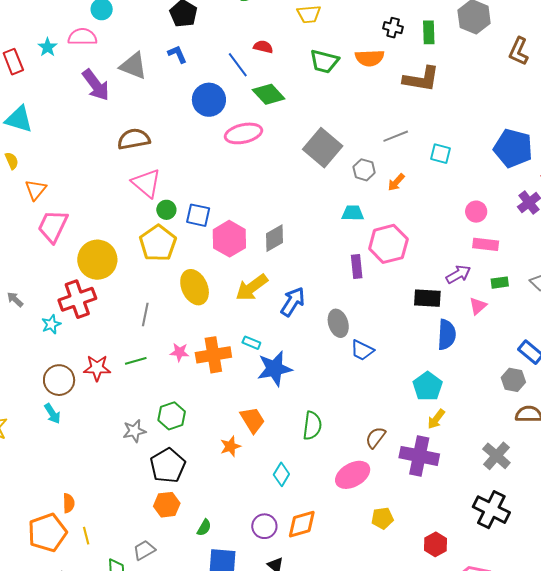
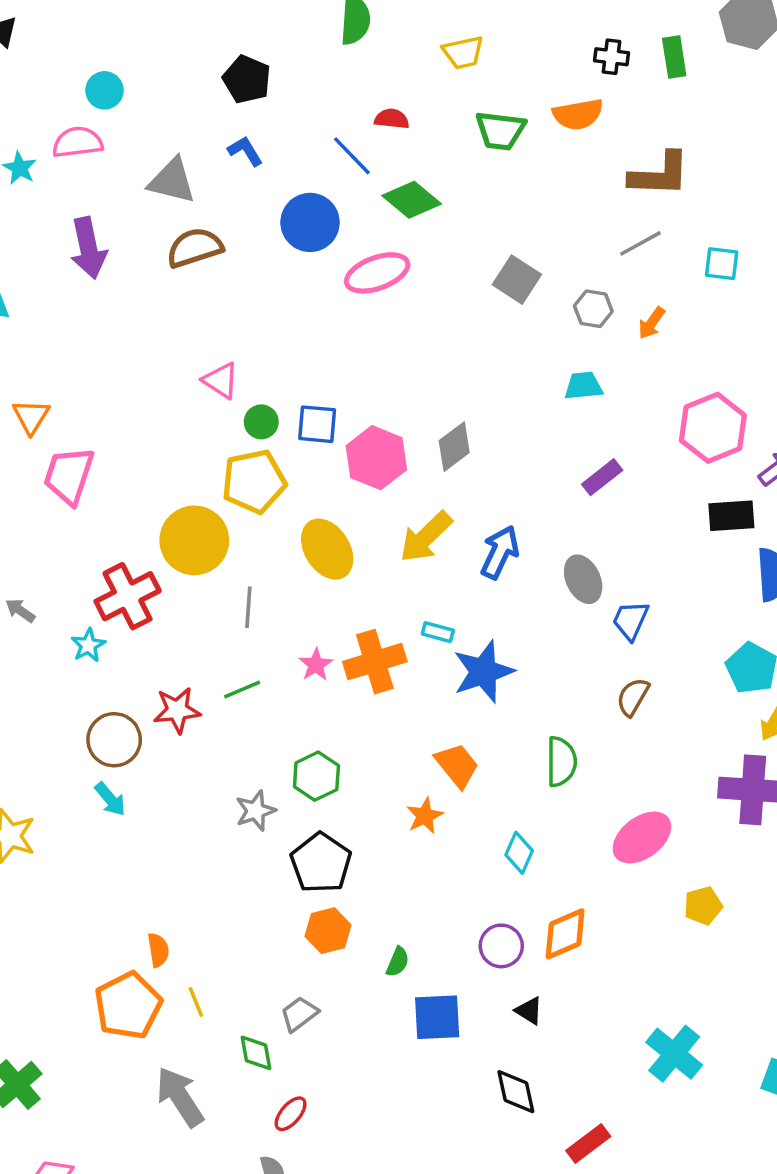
brown L-shape: (421, 79) -> (659, 175), moved
purple arrow: (96, 85) -> (88, 248), moved, turned 32
brown semicircle: (134, 139) -> (195, 248), moved
gray square: (323, 148) -> (517, 280), size x0.7
pink triangle: (146, 183) -> (221, 380), size x0.7
yellow pentagon: (158, 243) -> (254, 482), turned 30
pink hexagon: (388, 244) -> (713, 428), moved
yellow circle: (97, 260) -> (194, 540), moved
purple rectangle: (357, 267) -> (602, 477), turned 65
blue trapezoid: (362, 350) -> (631, 620), turned 95
pink star: (180, 352) -> (316, 665), turned -30
brown semicircle: (376, 437) -> (633, 697), moved

